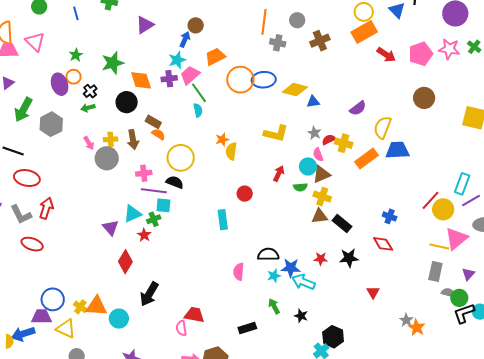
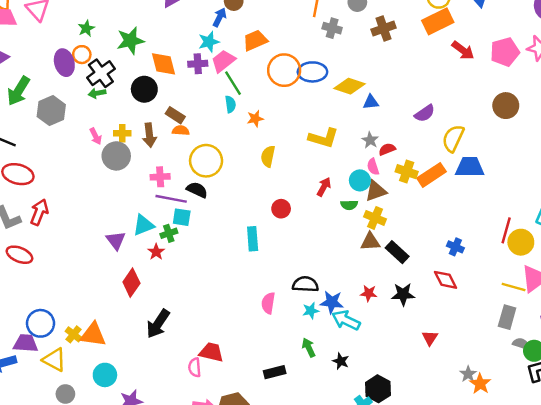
black cross: (90, 91) -> (101, 73), size x1.6
orange semicircle: (158, 134) -> (181, 130), turned -32
orange star: (222, 140) -> (255, 119), moved
yellow cross: (344, 143) -> (407, 172), moved
red line: (430, 200) -> (506, 230), turned -30
cyan circle: (119, 319) -> (105, 375), moved

